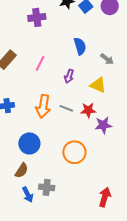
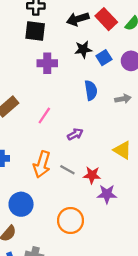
blue semicircle: (80, 46) -> (91, 90), moved
gray arrow: (107, 59) -> (123, 99), moved, turned -56
purple arrow: (69, 76) -> (75, 134), turned -144
yellow triangle: (98, 85) -> (122, 150), moved

